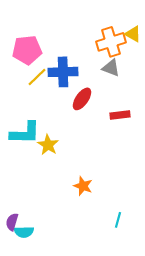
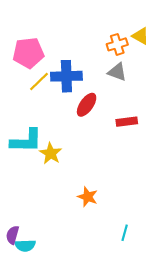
orange cross: (111, 42) -> (117, 44), size x0.7

